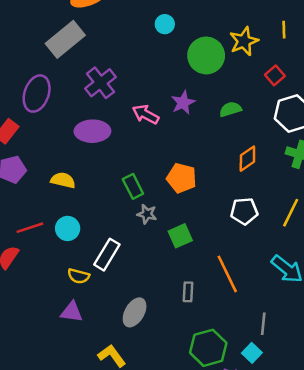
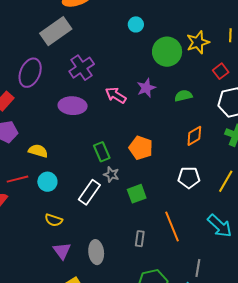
yellow semicircle: (63, 180) -> (38, 151), moved
white rectangle: (107, 255) -> (89, 192), moved
purple triangle: (72, 312) -> (62, 251), moved, turned 42
gray ellipse: (135, 312) -> (96, 252), turned -40

